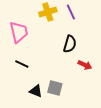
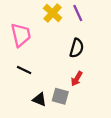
yellow cross: (48, 12) -> (53, 13), turned -30
red arrow: (85, 65) -> (77, 79), moved, turned 96

